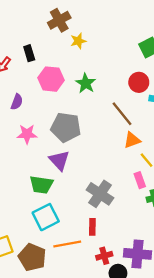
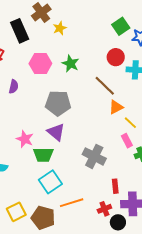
black rectangle: (29, 53) -> (20, 31), moved, size x1.6
pink star: (27, 134) -> (25, 139), moved, turned 30
red rectangle: (92, 227) -> (115, 186), moved

